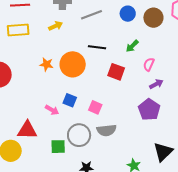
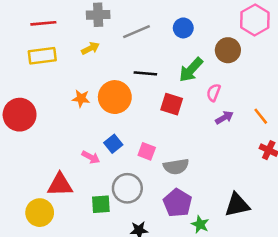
brown circle: (153, 18) -> (228, 50), moved
green arrow: (132, 46) -> (191, 70), size x1.5
blue square: (70, 100) -> (113, 144), turned 32
purple pentagon: (149, 110) -> (177, 203), moved
gray semicircle: (106, 130) -> (176, 167), moved
black triangle: (163, 152) -> (237, 205), turned 35

